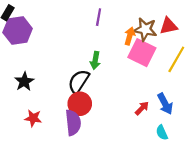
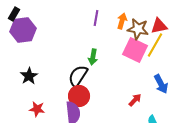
orange arrow: (130, 36) -> (122, 21), moved
yellow line: (176, 59) -> (155, 45), moved
blue arrow: (165, 104) -> (161, 84), moved

